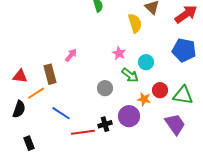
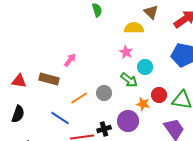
yellow semicircle: (135, 23) -> (134, 28), turned -72
pink star: (119, 53) -> (126, 52), moved
brown rectangle: (50, 74) -> (49, 79), turned -60
orange line: (36, 93) -> (79, 98), moved

